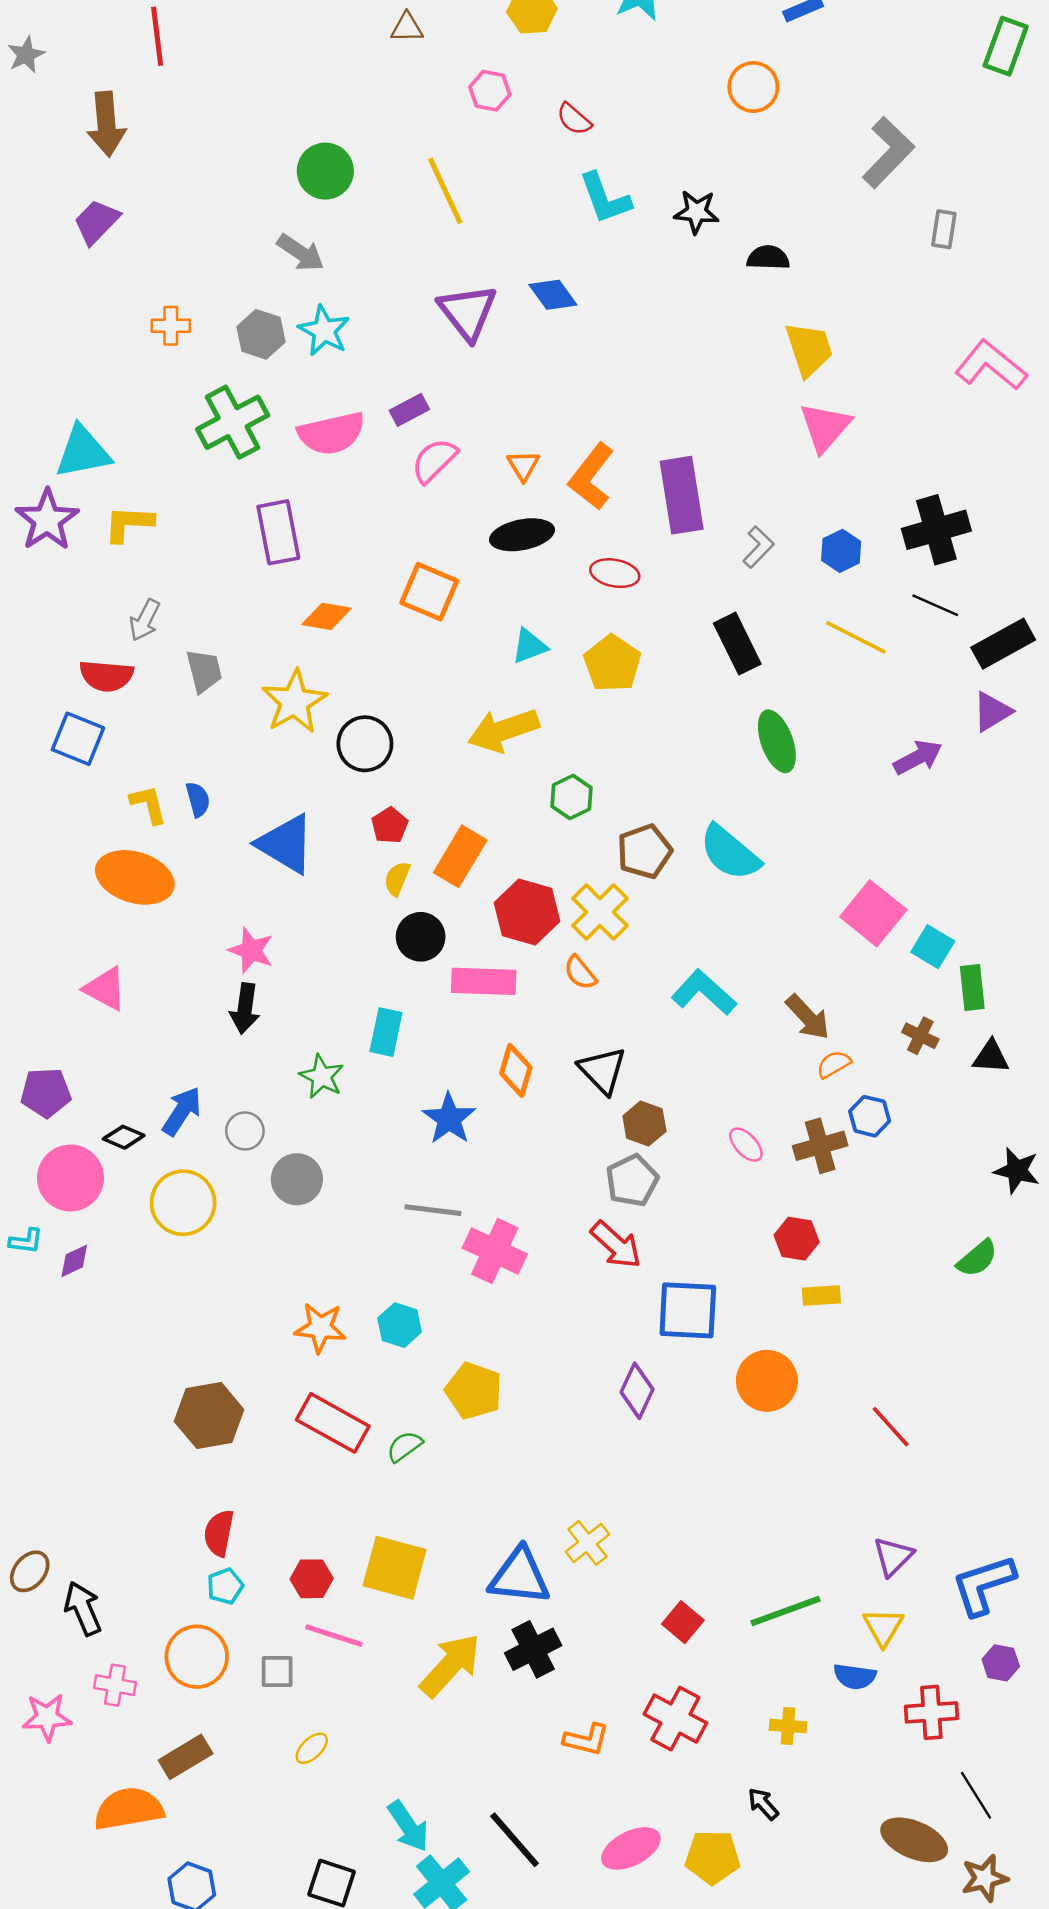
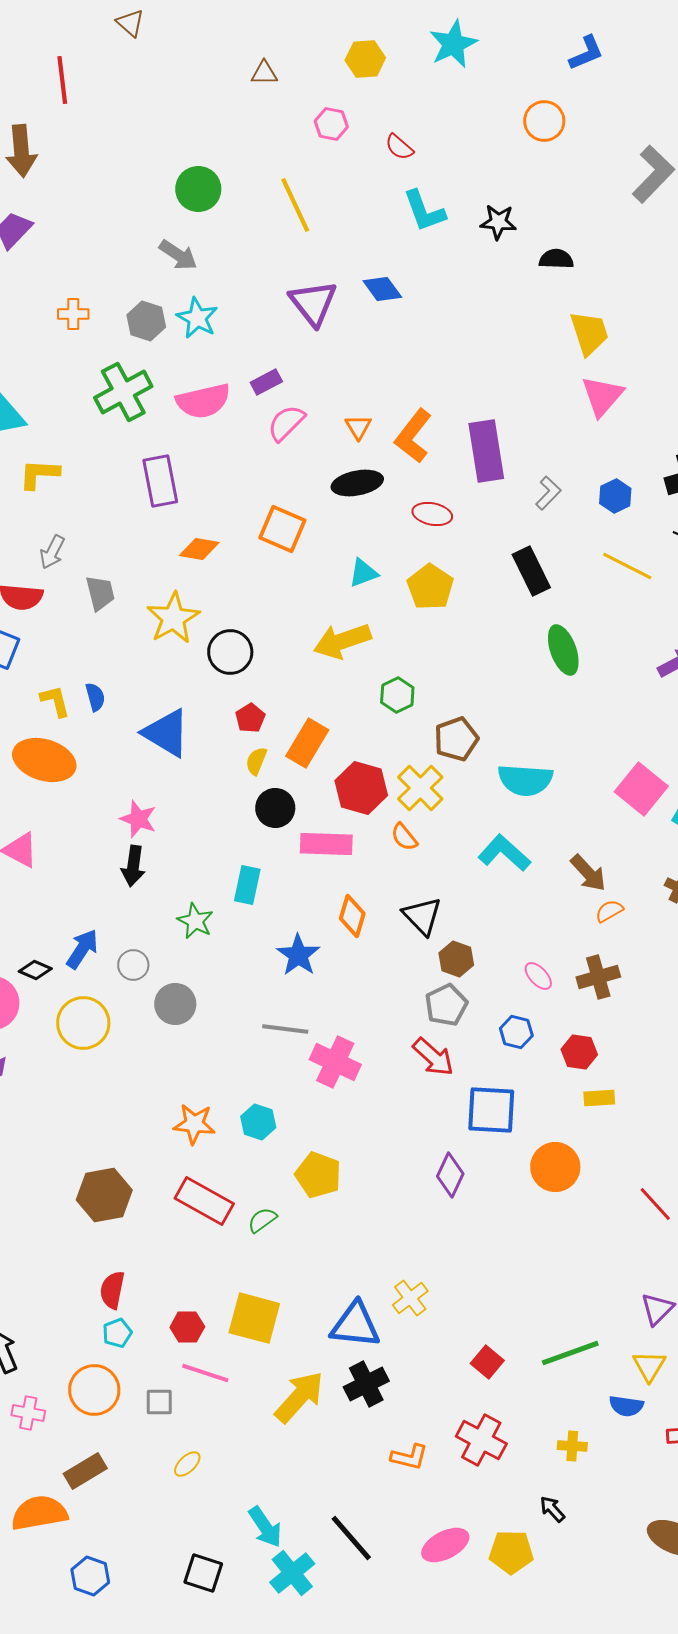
cyan semicircle: (730, 853) -> (525, 780), moved, turned -36
blue hexagon: (870, 1116) -> (516, 1032), moved

